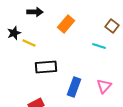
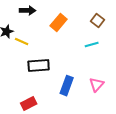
brown square: (112, 26) -> (98, 21), moved
cyan line: (99, 46) -> (92, 45), turned -32

